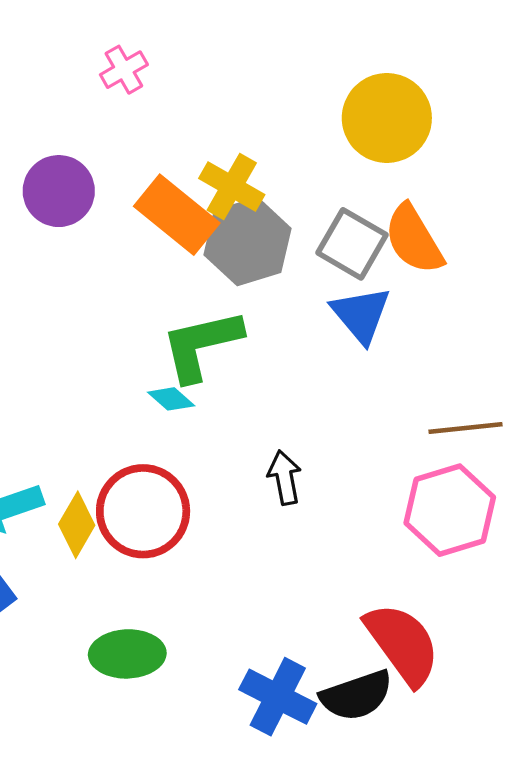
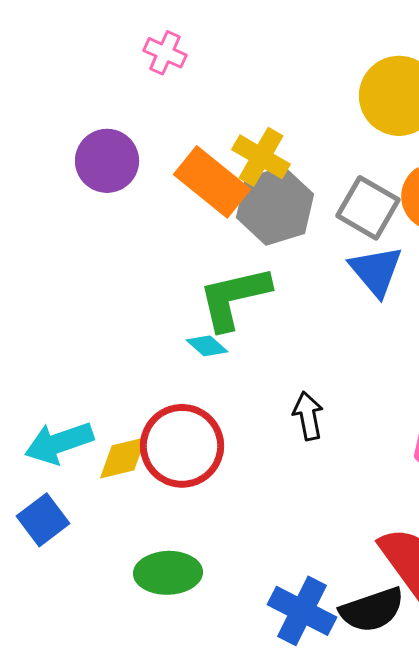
pink cross: (124, 70) -> (165, 53), turned -36
yellow diamond: (77, 525) -> (123, 458), turned 46

